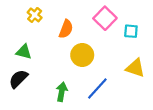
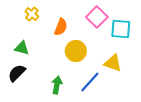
cyan square: (131, 31) -> (121, 29), size x1.5
yellow triangle: (135, 68) -> (113, 63), moved

